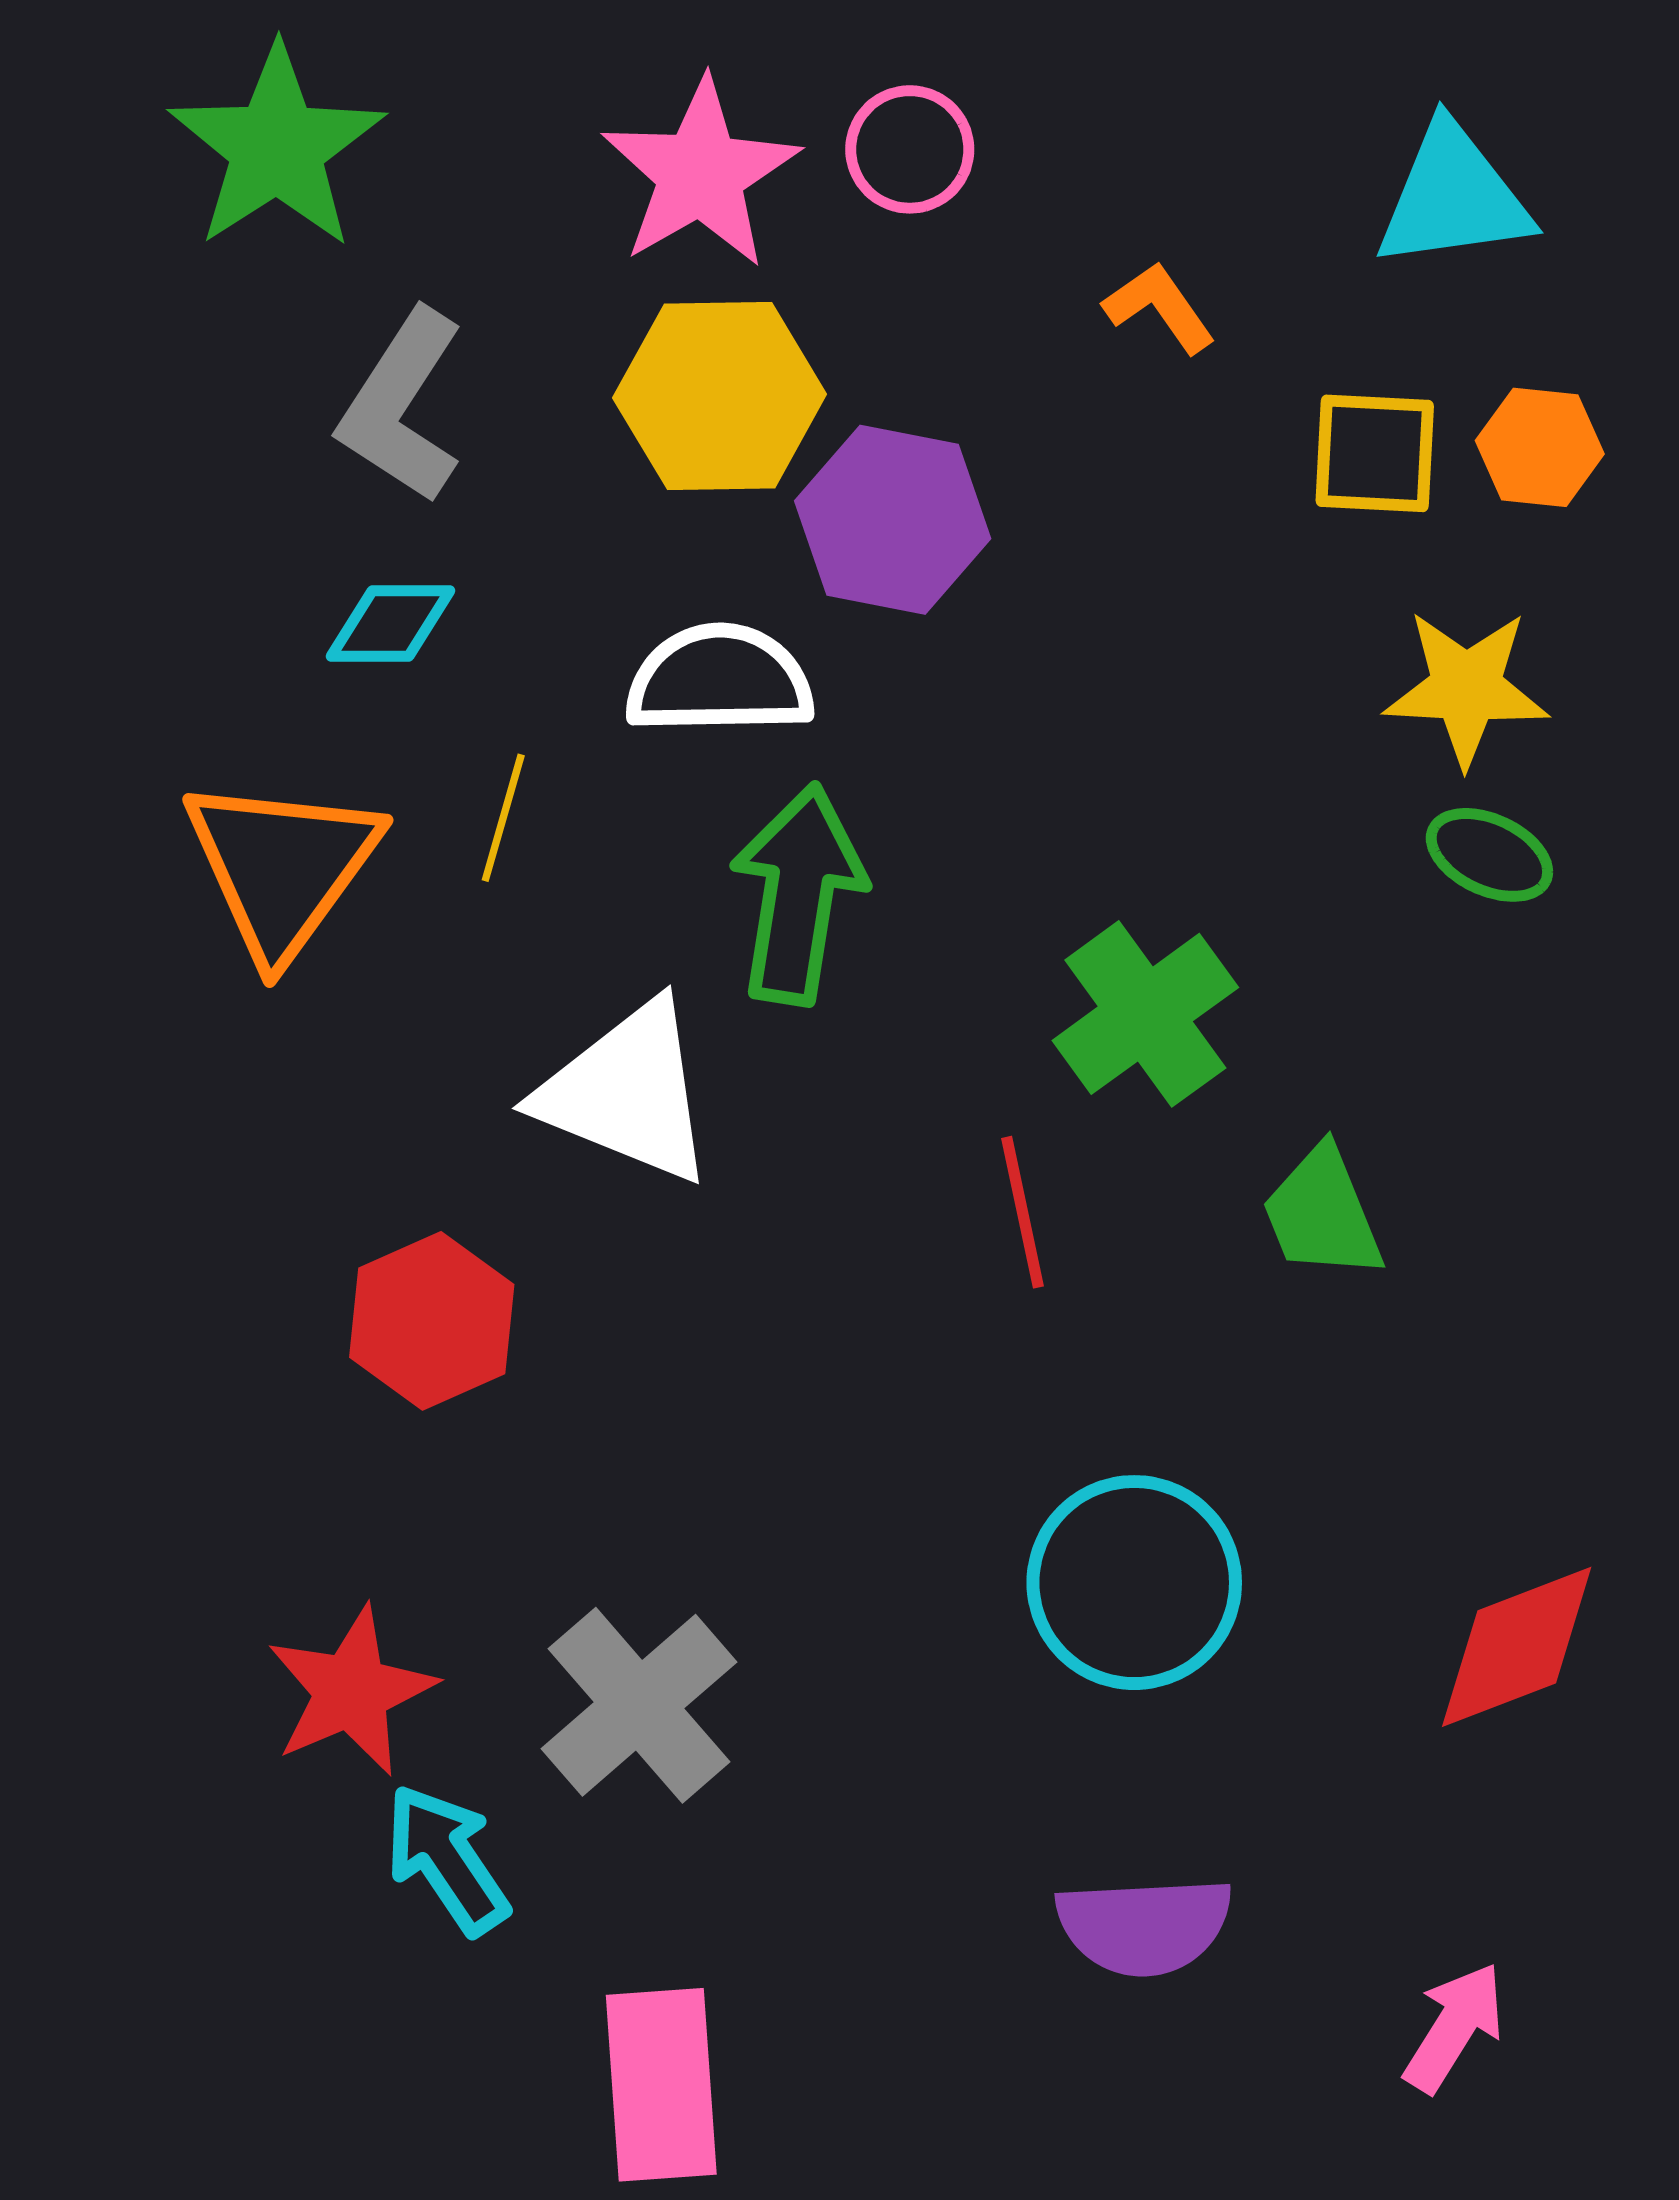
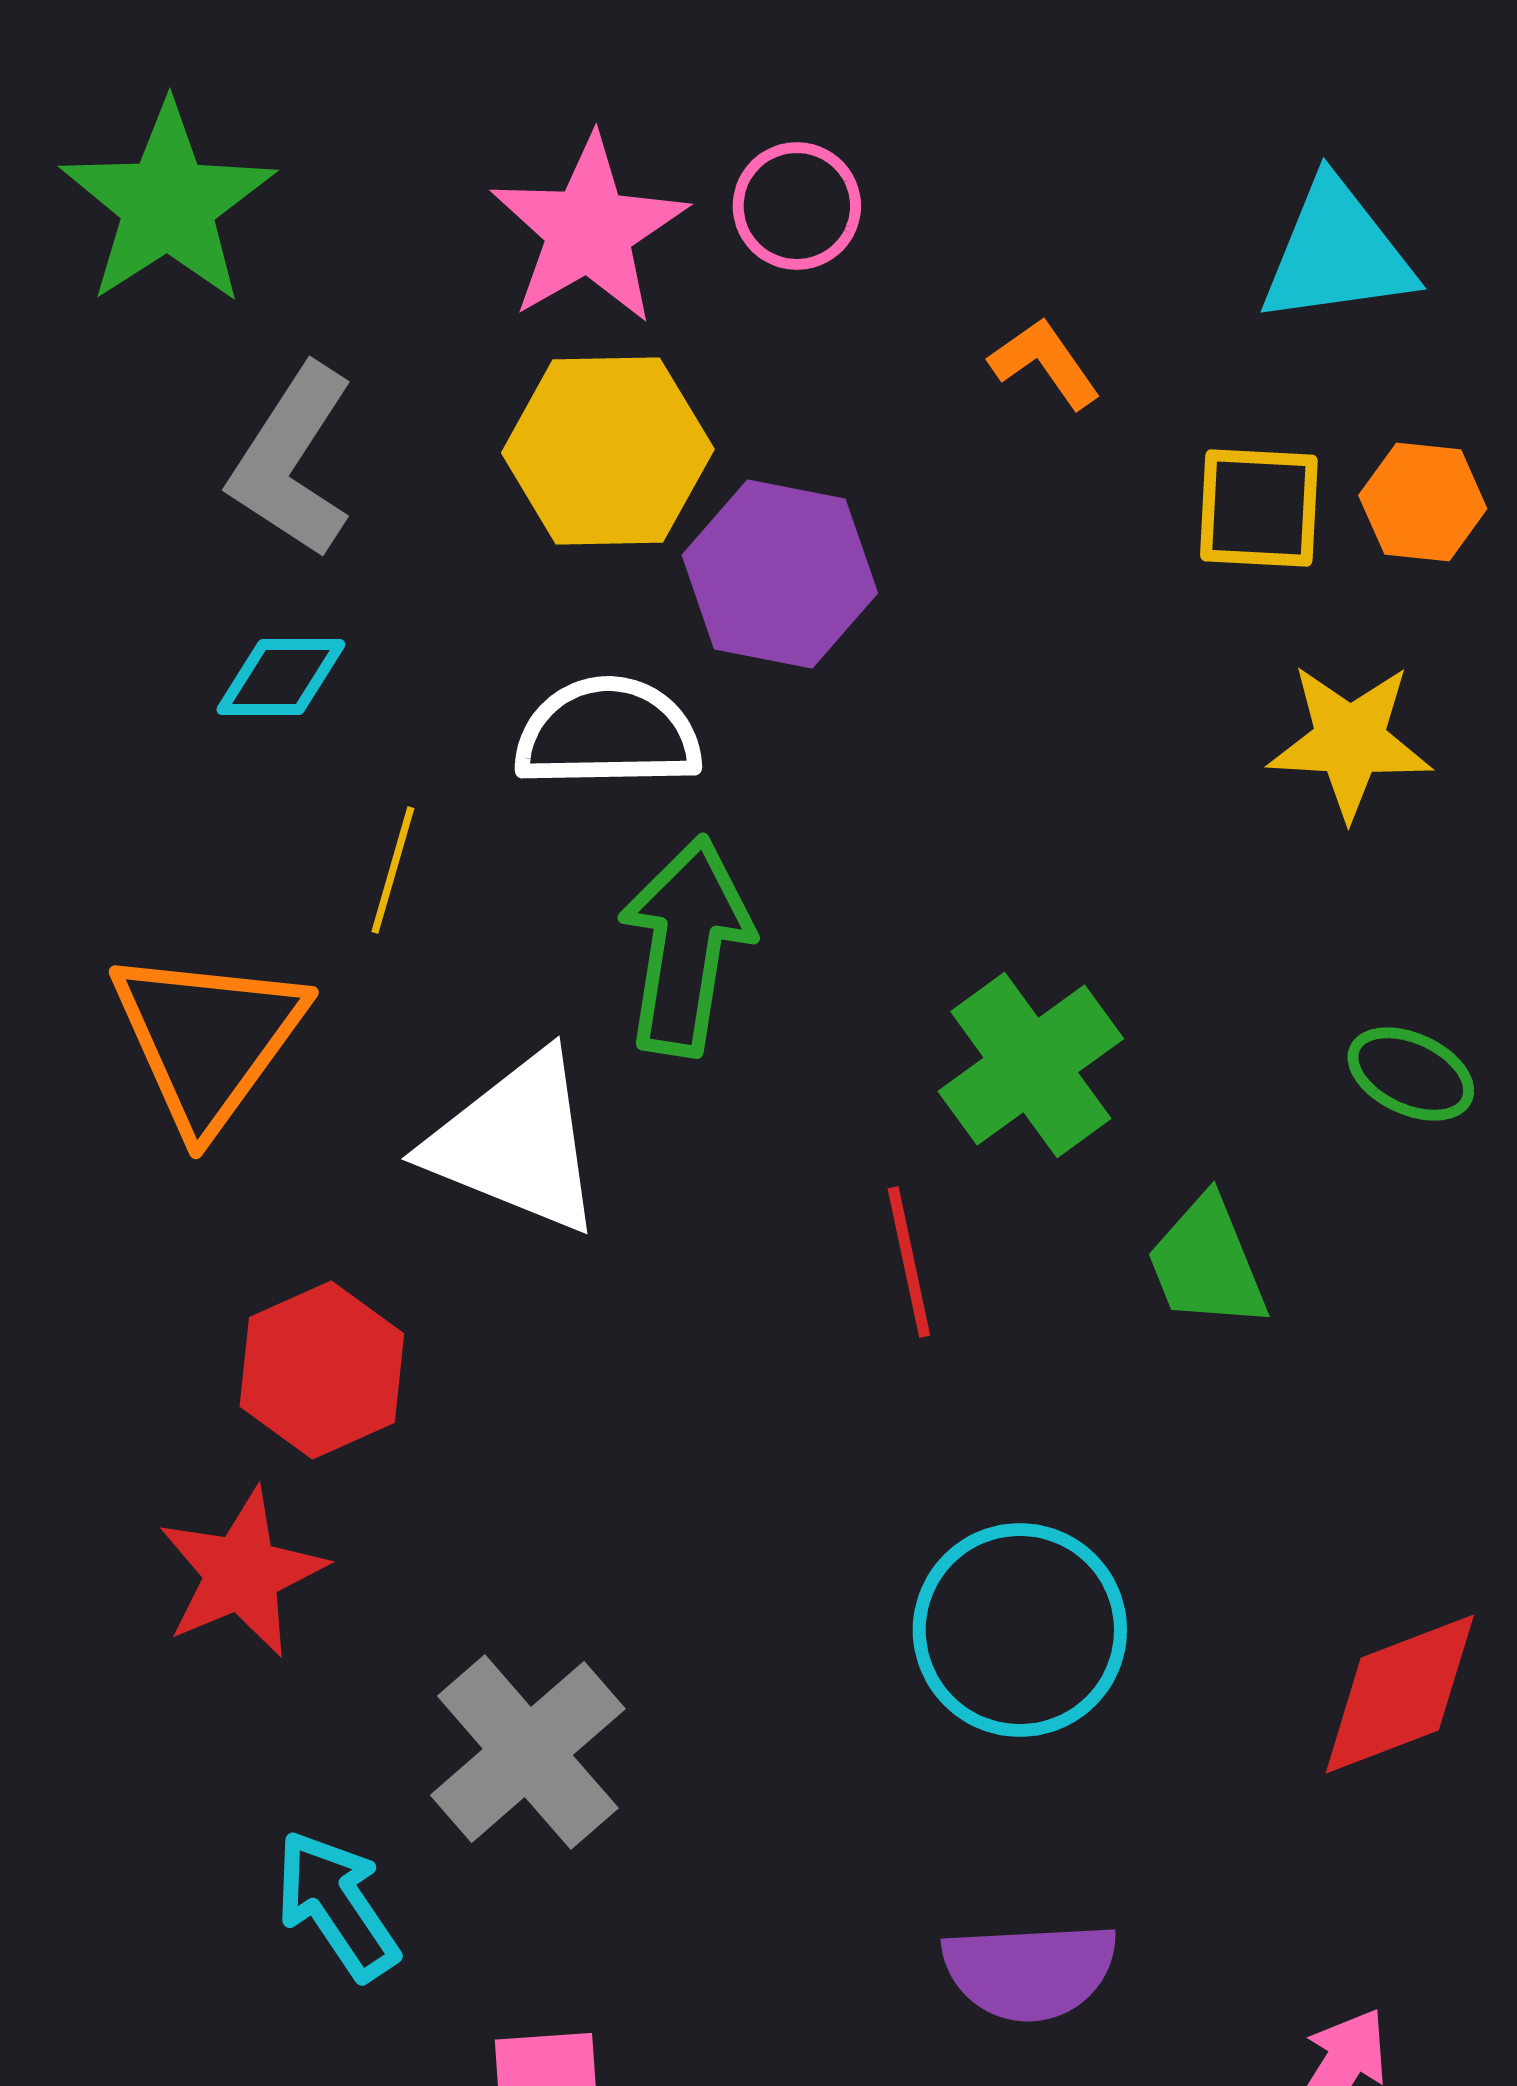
green ellipse: (1489, 855) -> (1411, 1074), moved
orange triangle: (282, 867) -> (208, 1039), moved
red star: (351, 1691) -> (242, 1573), moved

